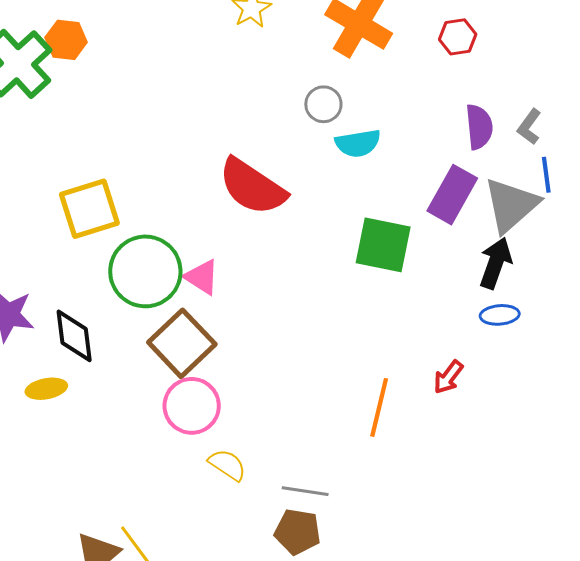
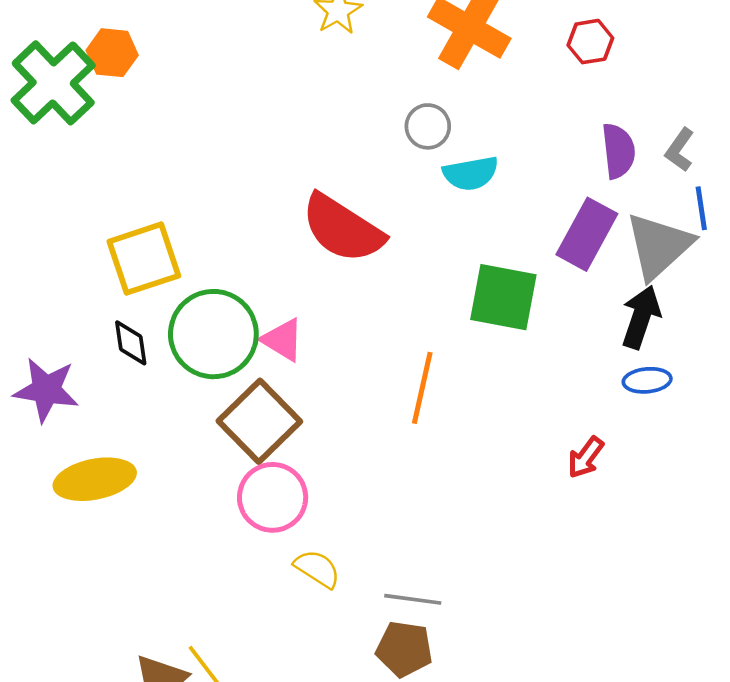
black diamond: (74, 336) -> (131, 343), moved, size x0.7
yellow ellipse: (46, 389) -> (95, 479), size x1.6
orange line: (379, 407) -> (422, 388), moved

